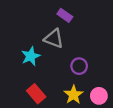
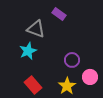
gray triangle: (54, 39) -> (36, 29), moved
pink circle: (99, 96) -> (90, 77), moved

